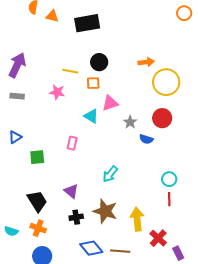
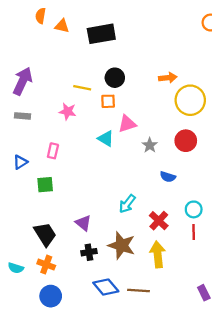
blue semicircle: (146, 139) -> (168, 177), moved
pink rectangle: (72, 143) -> (53, 151), moved
red cross: (158, 238) -> (159, 221), moved

